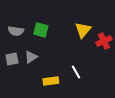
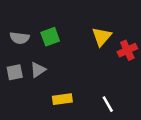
green square: (41, 30) -> (50, 37), turned -35
white line: (76, 72) -> (108, 104), moved

